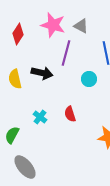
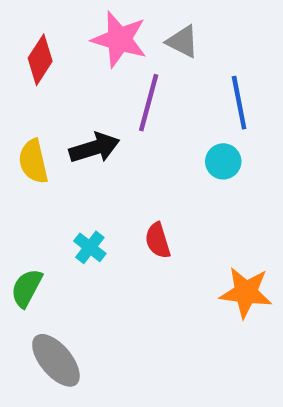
black arrow: (42, 73) -> (94, 148), turned -30
cyan circle: (89, 79) -> (223, 161), moved

